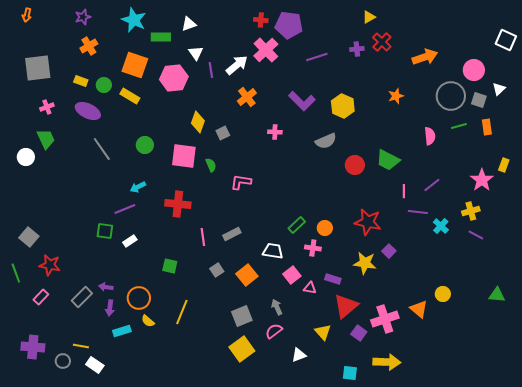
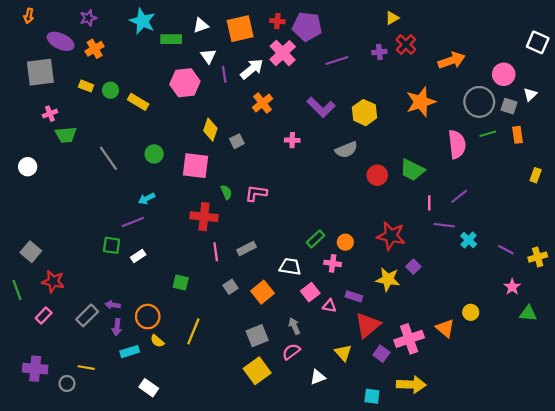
orange square: (135, 65) -> (240, 29), moved, turned -32
orange star: (396, 96) -> (421, 102), size x1.8
purple ellipse: (88, 111) -> (61, 41), moved
pink semicircle: (430, 136) -> (457, 144), size x1.5
green trapezoid: (46, 139) -> (66, 135), moved, turned 110
green semicircle: (211, 165) -> (226, 192), moved
pink star: (482, 180) -> (512, 287), moved, size x0.7
red cross: (178, 204) -> (204, 217), moved
yellow cross: (471, 211) -> (538, 257), moved
white rectangle: (95, 365) -> (149, 388), moved

